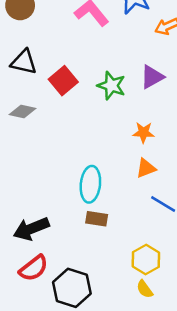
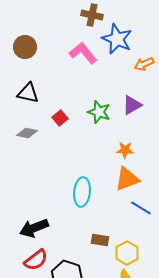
red square: (63, 81) -> (60, 118), moved, size x0.7
orange triangle: (146, 168) -> (127, 179), size x1.5
brown rectangle: (97, 219) -> (100, 240), moved

